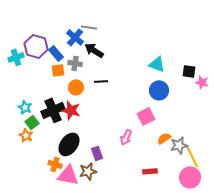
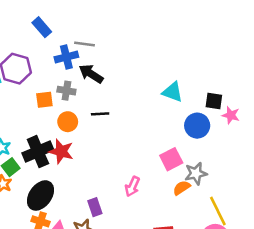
blue cross: (75, 37) -> (66, 57), turned 36
blue rectangle: (56, 53) -> (42, 27), moved
blue circle: (159, 90) -> (197, 126), moved
pink square: (146, 116) -> (171, 159), moved
black ellipse: (69, 144) -> (40, 195), moved
gray star: (179, 145) -> (196, 173), moved

